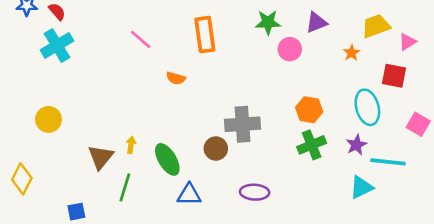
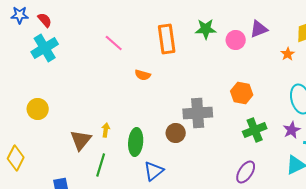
green star: (268, 22) -> (206, 29), moved
pink circle: (290, 49) -> (236, 40), moved
orange hexagon: (309, 110) -> (242, 93), moved
green ellipse: (167, 159) -> (136, 142), turned 36
purple ellipse: (255, 192) -> (246, 172), moved, turned -60
blue triangle: (189, 195) -> (154, 171), turned -40

